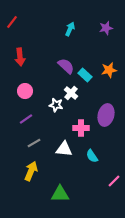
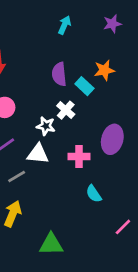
purple semicircle: (66, 66) -> (59, 74), turned -138
orange star: (109, 70) -> (104, 70), moved
white triangle: (64, 149) -> (38, 154), moved

